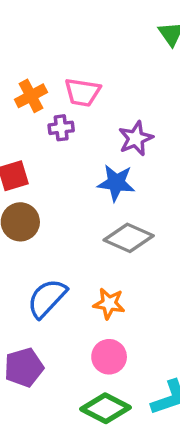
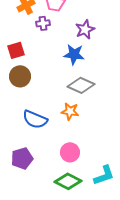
blue semicircle: (47, 298) -> (35, 119), turned -110
orange star: (109, 304) -> (70, 111), moved

